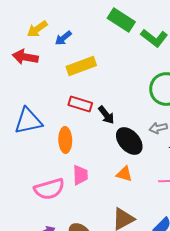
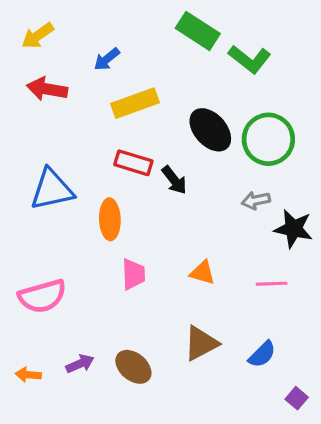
yellow arrow: (37, 29) -> (38, 36), moved
black ellipse: (129, 141) -> (210, 130), moved
pink semicircle: (49, 189) -> (42, 296), moved

